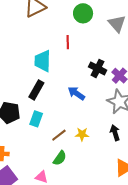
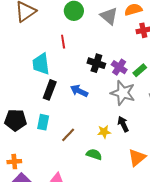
black rectangle: (36, 90) -> (50, 90), moved
yellow star: (82, 134) -> (104, 132), moved
green semicircle: (60, 158) -> (94, 154), moved, turned -98

